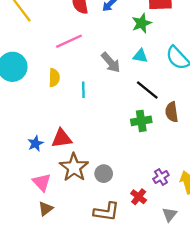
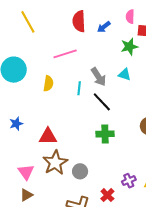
cyan line: (83, 90) -> (79, 88), moved
black line: (147, 90) -> (102, 102), moved
green cross: (141, 121) -> (105, 134), moved
blue star: (35, 143) -> (16, 124), moved

